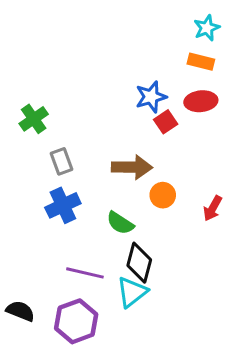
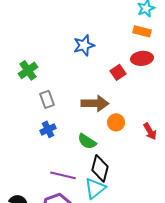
blue star: (151, 97) -> (84, 45), moved
blue cross: (63, 205) -> (48, 129), size x0.7
red arrow: (213, 208) -> (150, 131), turned -60

